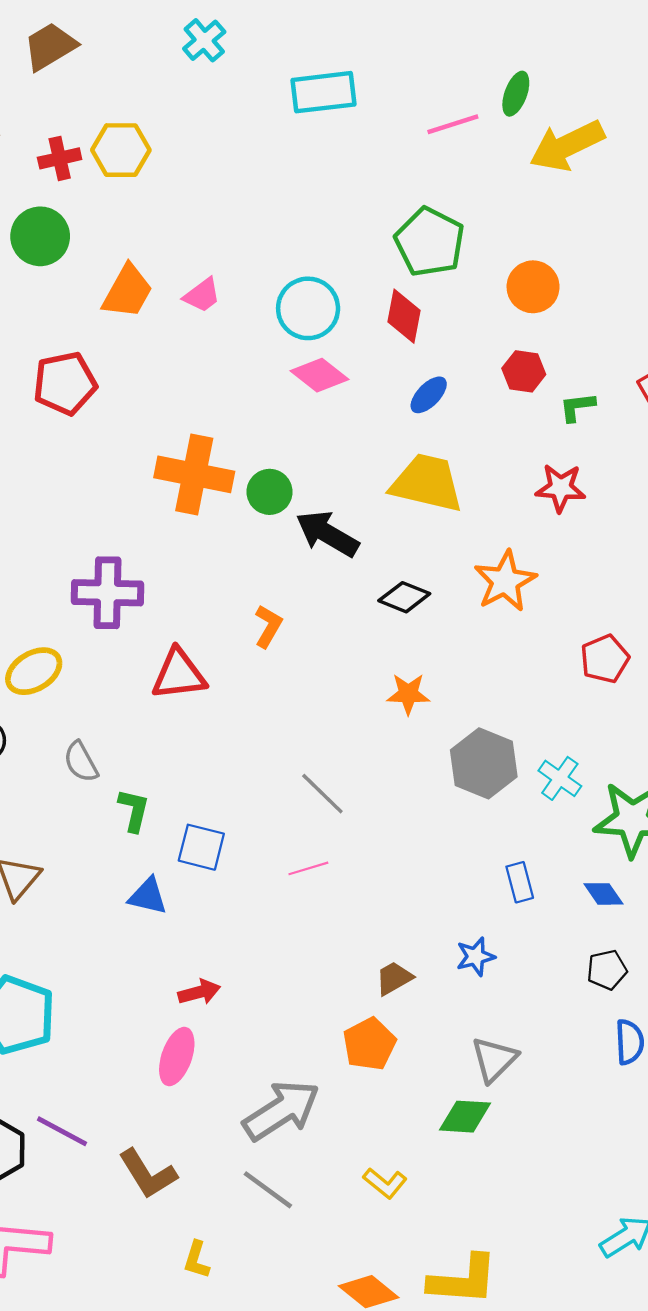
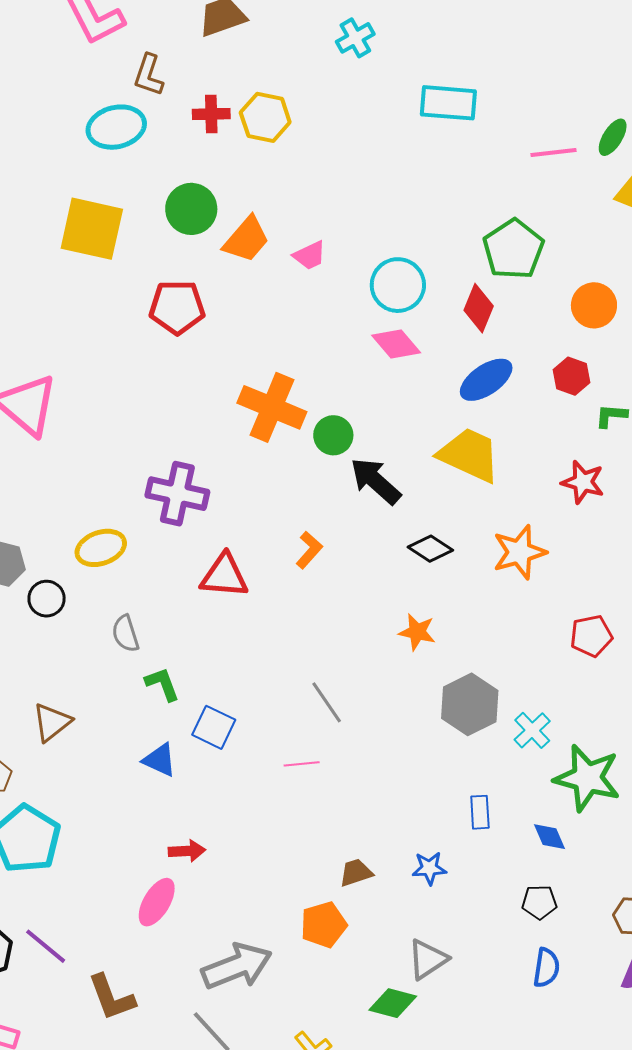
green circle: (40, 236) -> (191, 209), moved
blue ellipse: (429, 395) -> (486, 380), size x1.5
green L-shape: (134, 810) -> (162, 684), turned -45

